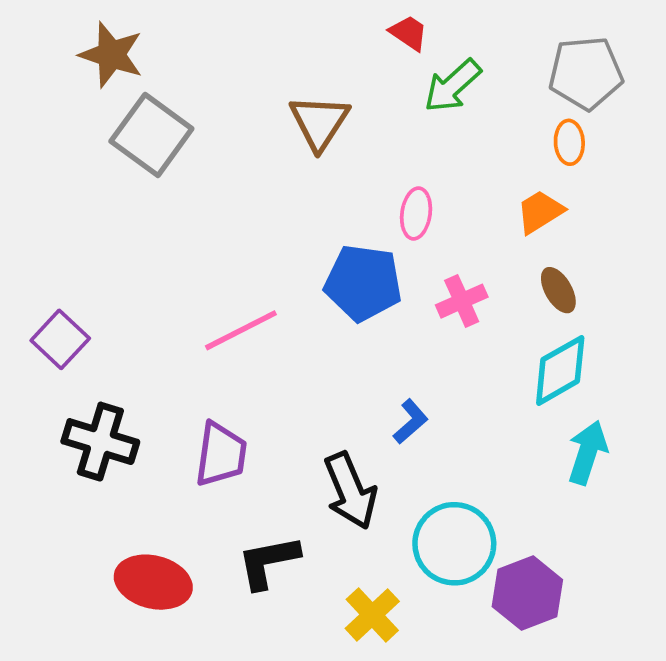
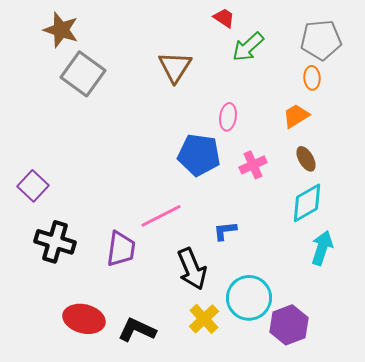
pink line: (241, 330) -> (161, 216), moved
blue L-shape: (411, 421) -> (225, 231), turned -145
black L-shape: (268, 562) -> (137, 330), moved, turned 36
yellow cross: (372, 615) -> (204, 319), moved

